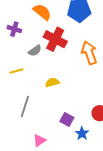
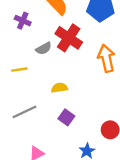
gray line: (25, 106) -> (24, 112), turned 40
purple square: (67, 120) -> (66, 117), moved

